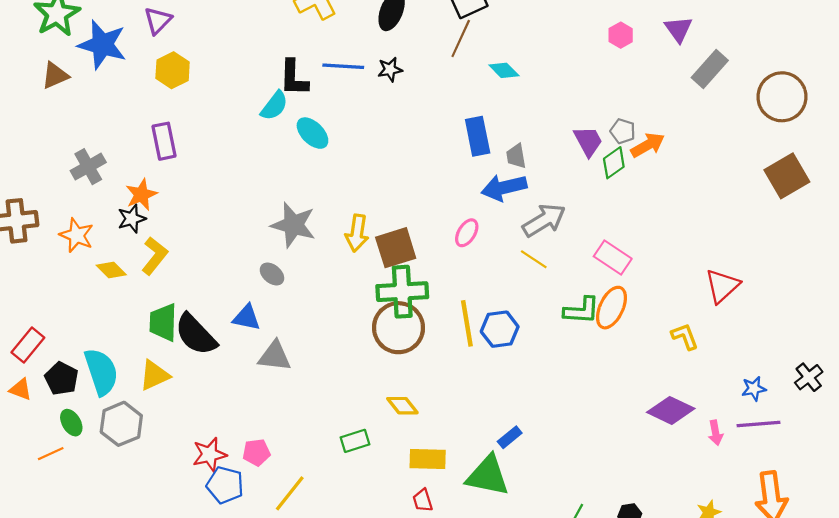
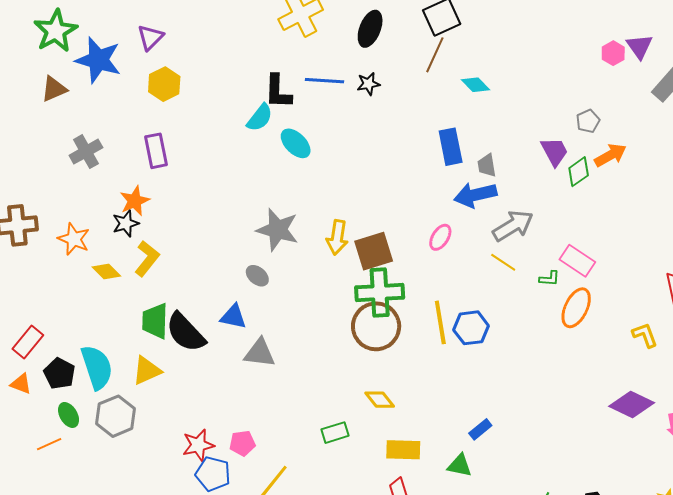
pink hexagon: (621, 35) -> (613, 53), moved
gray pentagon: (623, 131) -> (588, 121), moved, turned 30
gray cross: (88, 167) -> (86, 152), moved
green L-shape: (582, 310) -> (549, 278), moved, size x0.6
green triangle: (488, 476) -> (460, 465), size x0.6

